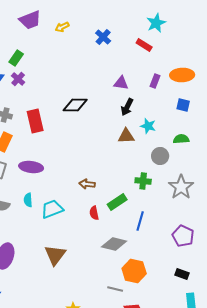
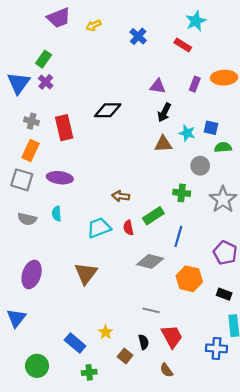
blue square: (183, 105) -> (211, 128), moved
cyan trapezoid: (52, 209) -> (99, 228), moved
orange hexagon: (134, 271) -> (189, 279), moved

